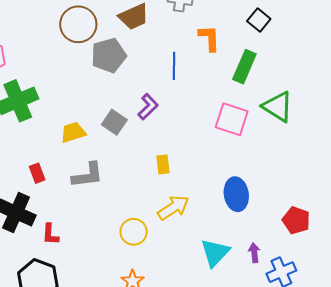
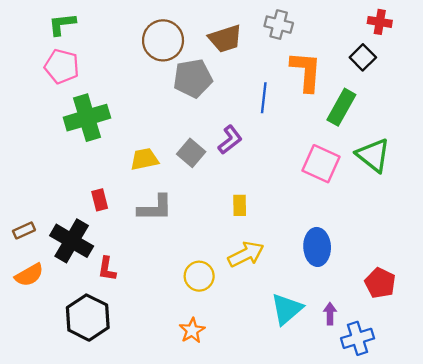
orange L-shape: (209, 38) -> (306, 71), size x1.4

